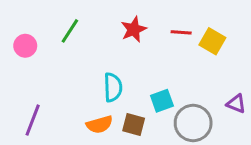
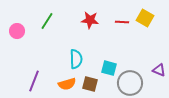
red star: (134, 29) -> (90, 20), turned 30
yellow square: (212, 41) -> (145, 18), moved
cyan square: (162, 101) -> (109, 68), turned 35
purple line: (33, 120) -> (34, 81), moved

